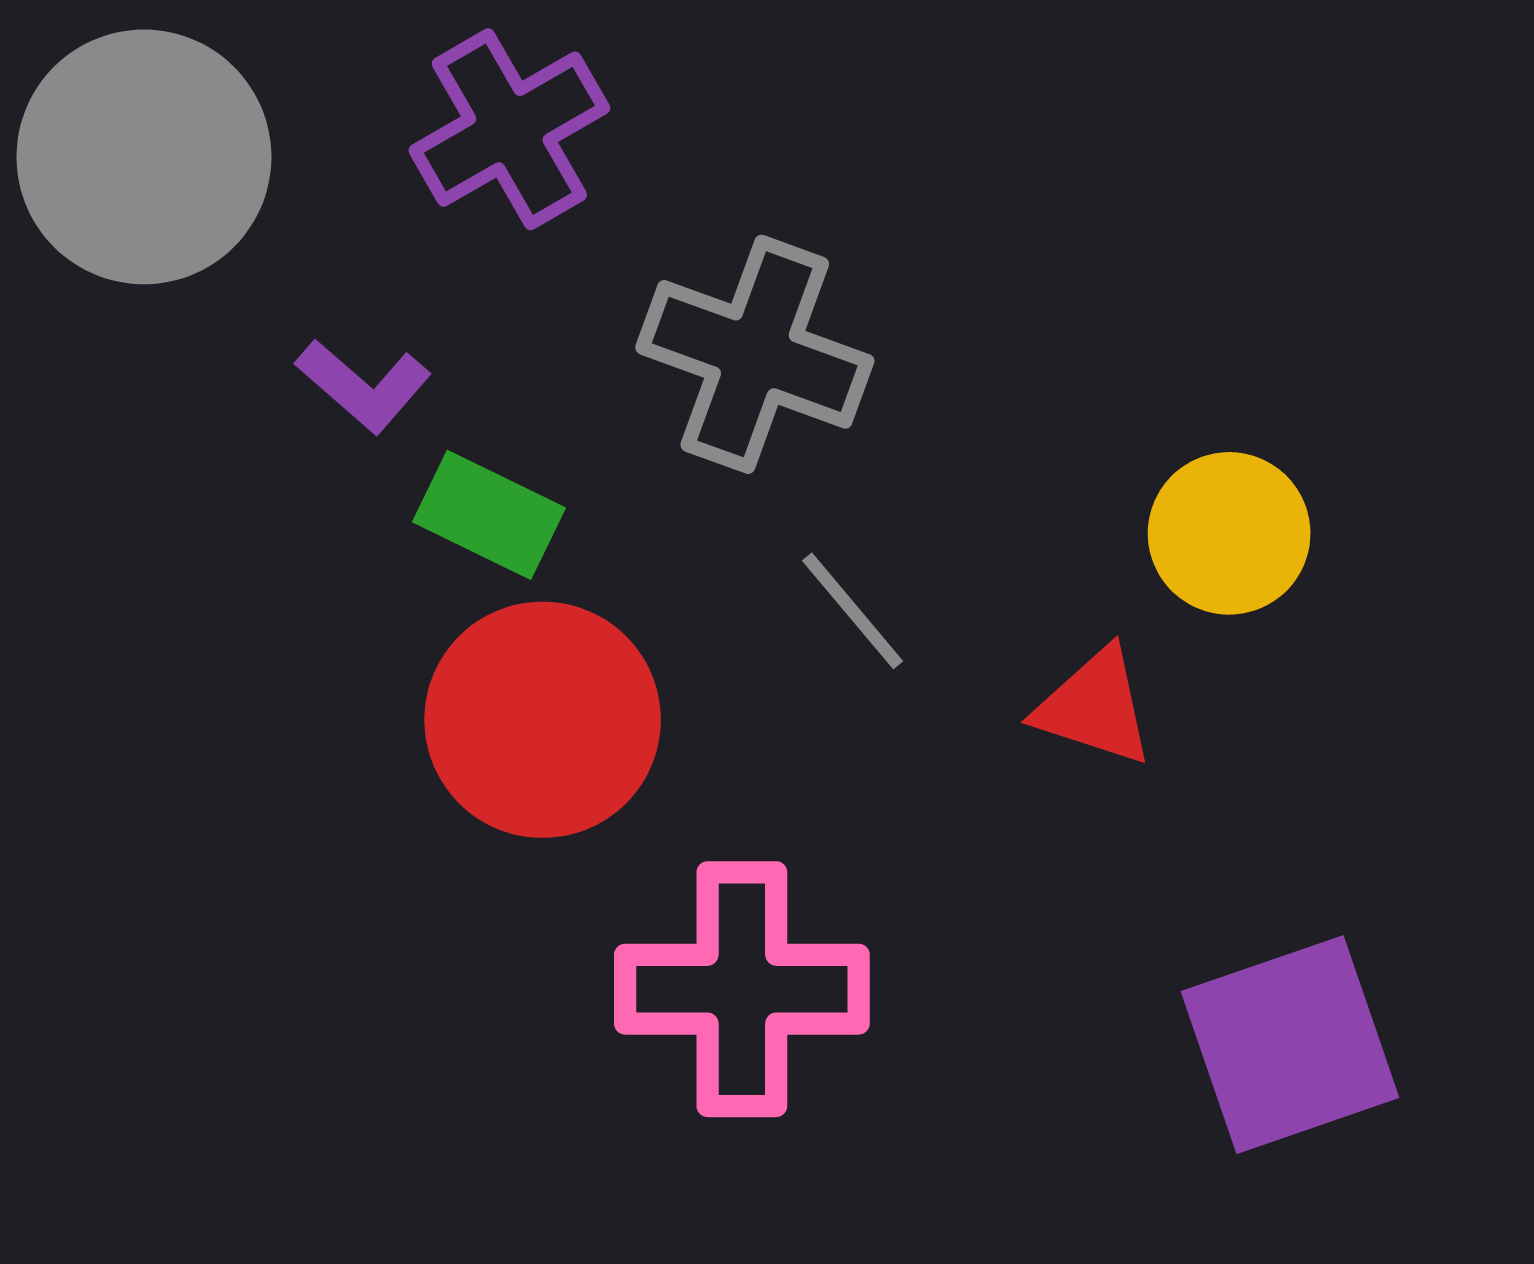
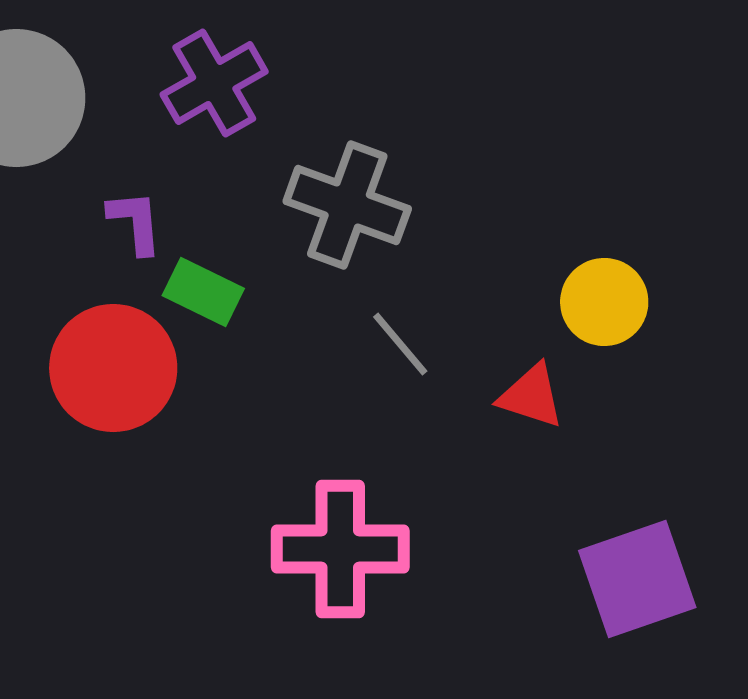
purple L-shape: (364, 386) -> (135, 222), turned -136
red circle: (543, 720) -> (113, 368), moved

